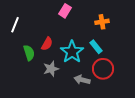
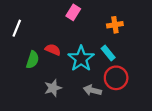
red semicircle: (47, 44) -> (53, 50), turned -96
green semicircle: (29, 53) -> (33, 60), turned 35
gray star: (51, 69) -> (53, 88), moved

